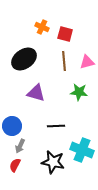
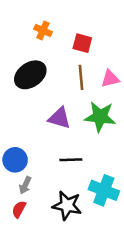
orange cross: (42, 27) -> (43, 30), moved
green star: (79, 92) -> (100, 117), size x1.4
purple triangle: (36, 93) -> (59, 118), moved

